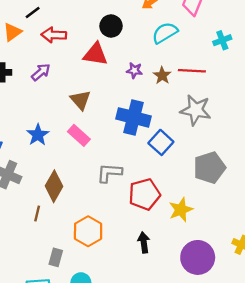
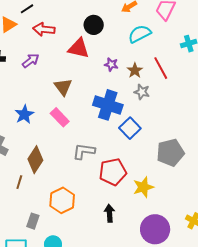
red line: (192, 71) -> (161, 68), turned 55
gray star: (196, 110) -> (142, 92), moved, size x0.6

